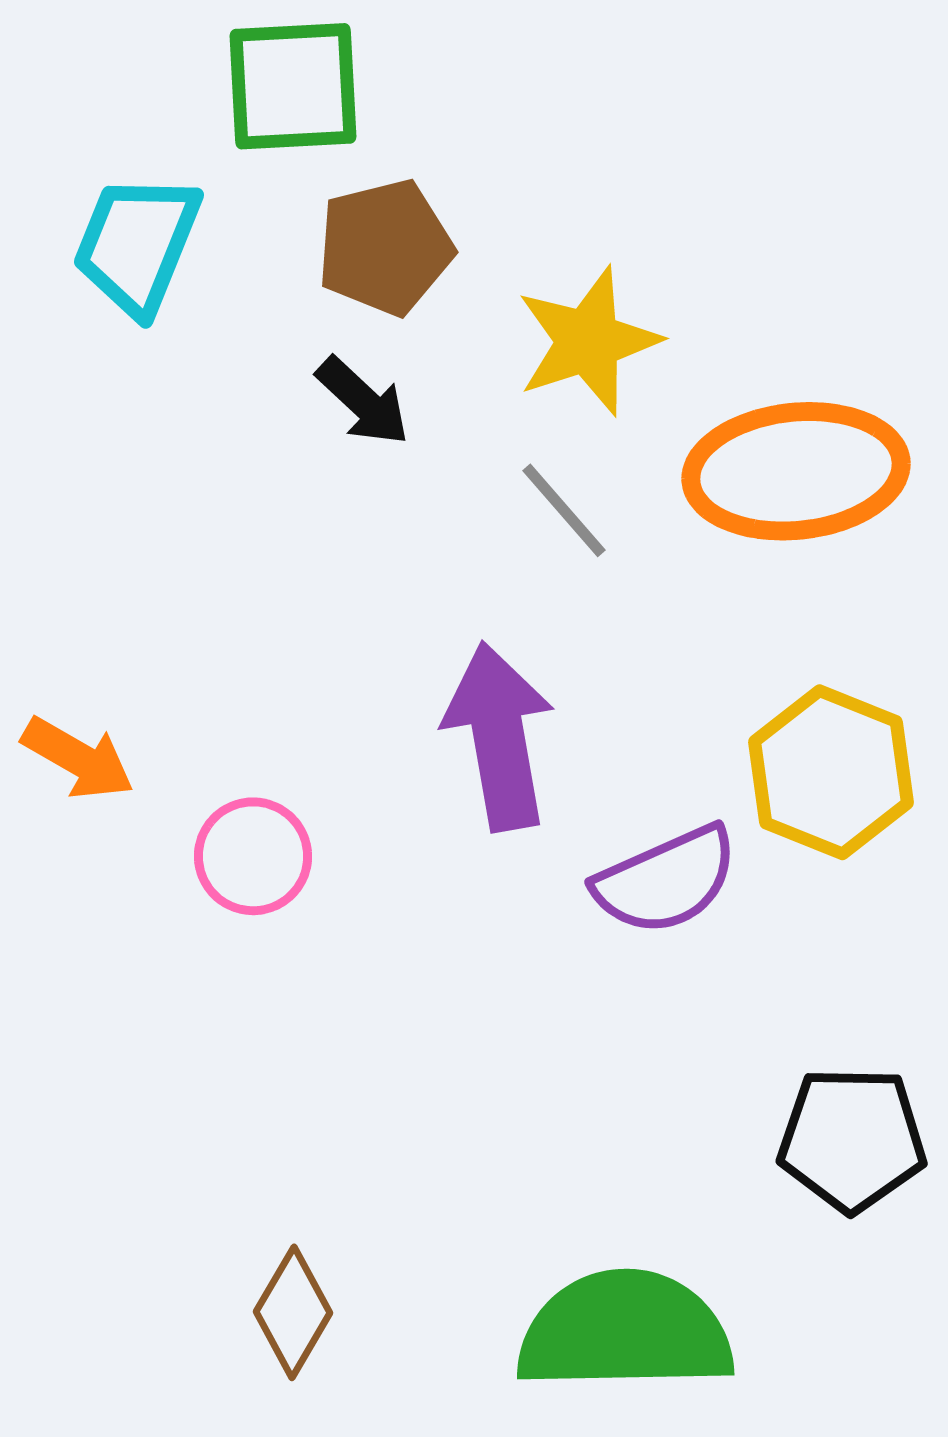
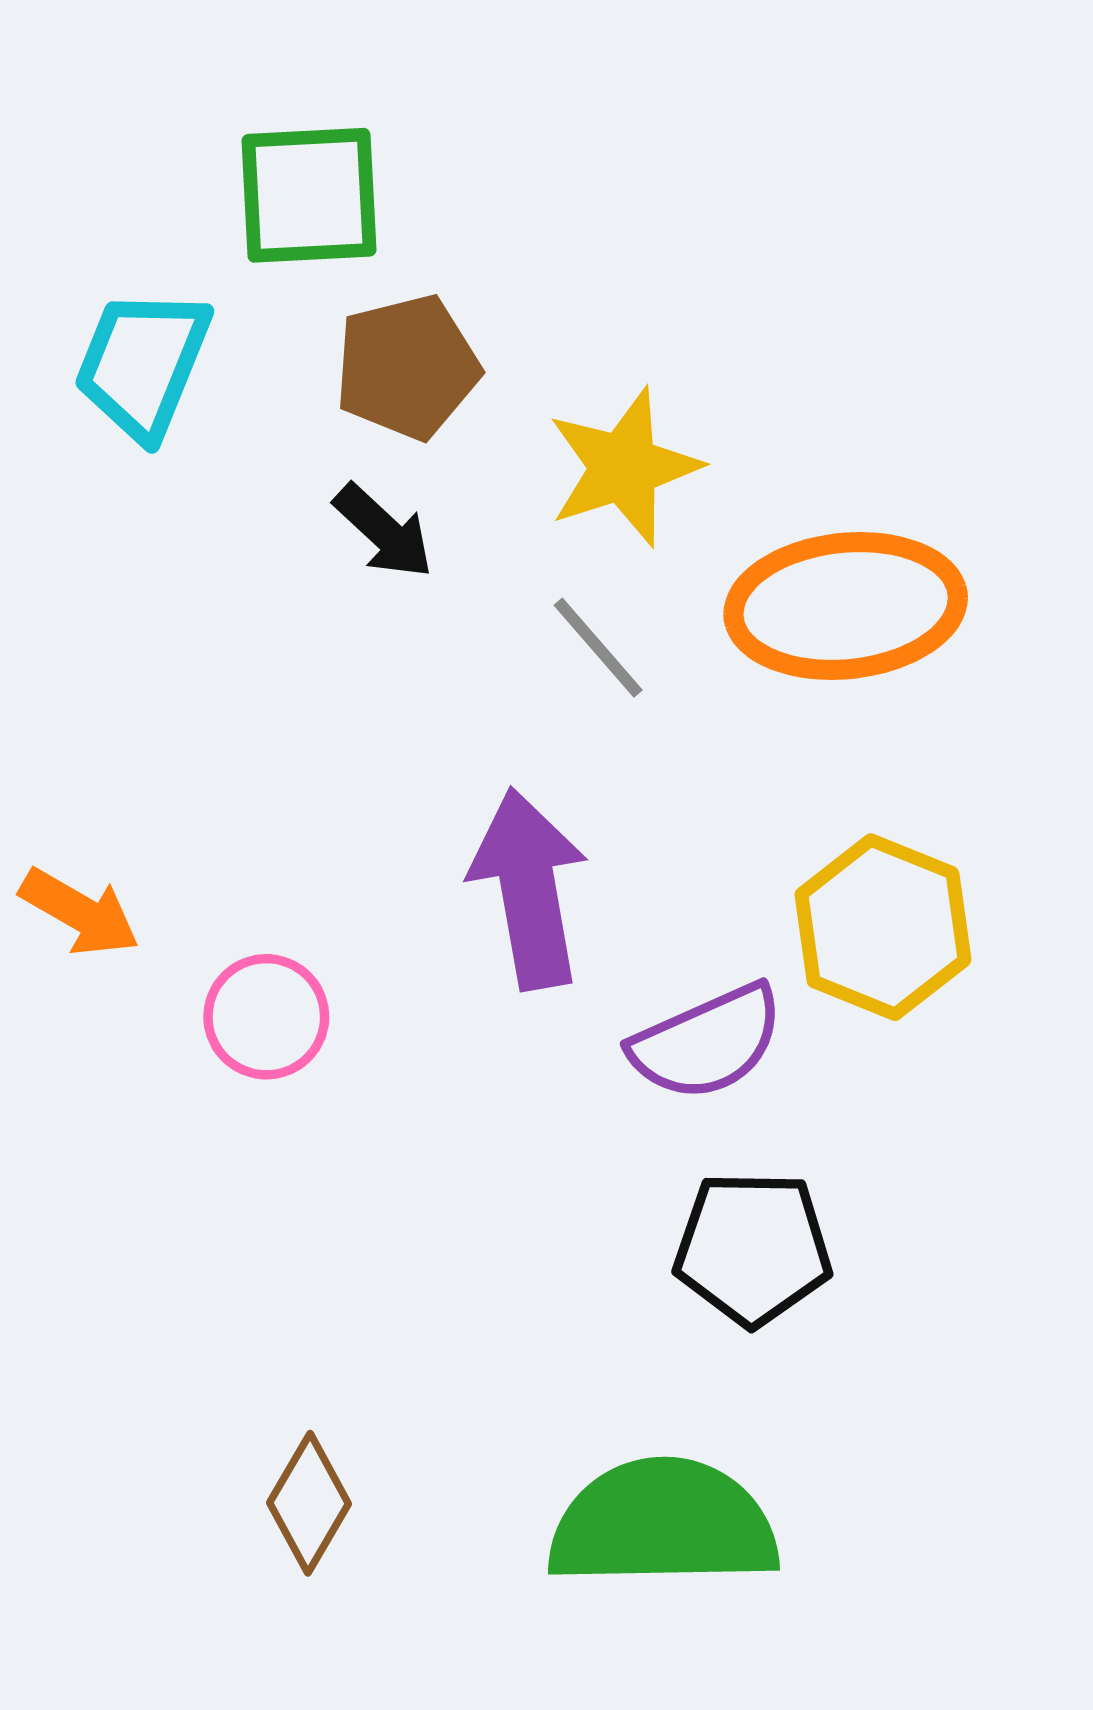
black pentagon: (852, 1139) -> (753, 1248), moved

